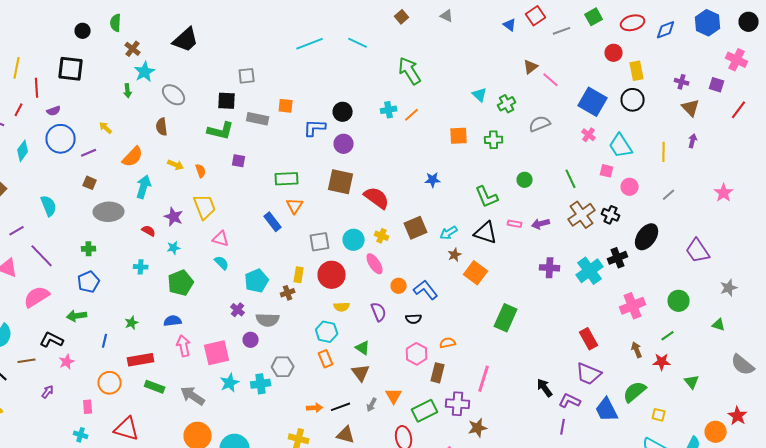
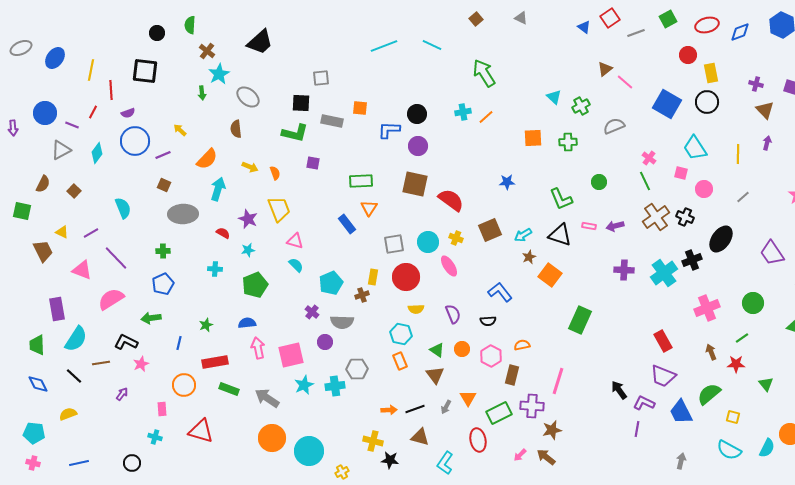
pink cross: (589, 135) -> (649, 158), moved
orange circle: (399, 286) -> (462, 349), moved

